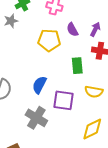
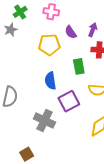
blue semicircle: (39, 85) -> (50, 81), moved, turned -30
purple square: (64, 100) -> (69, 101), turned -30

